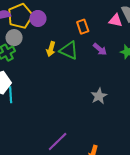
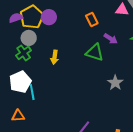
yellow arrow: (51, 49) -> (55, 57), moved
green triangle: (69, 50) -> (95, 53), moved

